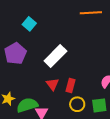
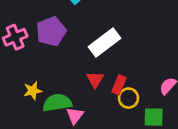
yellow circle: (77, 104) -> (128, 98), moved

